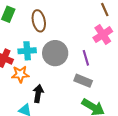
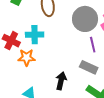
gray circle: (55, 53) -> (85, 19), moved
black arrow: (38, 94) -> (61, 81), moved

